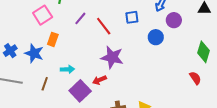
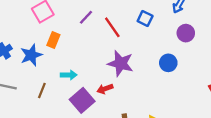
blue square: (132, 17) -> (145, 19), turned 32
purple circle: (174, 20) -> (186, 33), moved
blue circle: (156, 37) -> (168, 63), moved
blue star: (34, 53) -> (31, 55), turned 30

